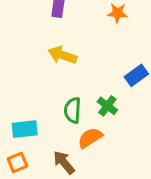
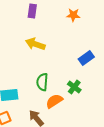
green cross: (107, 106) -> (74, 87), moved

